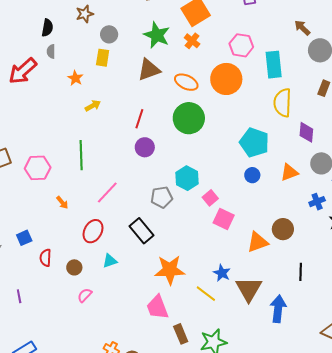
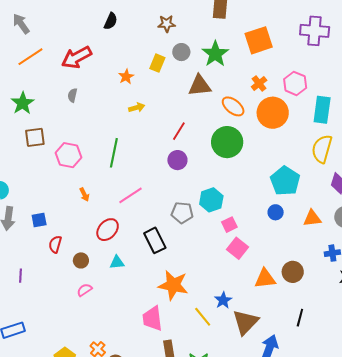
brown star: (85, 14) -> (167, 24), moved
gray circle: (109, 34) -> (181, 52), moved
orange cross: (192, 41) -> (259, 83), moved
gray semicircle: (51, 51) -> (72, 95), moved

